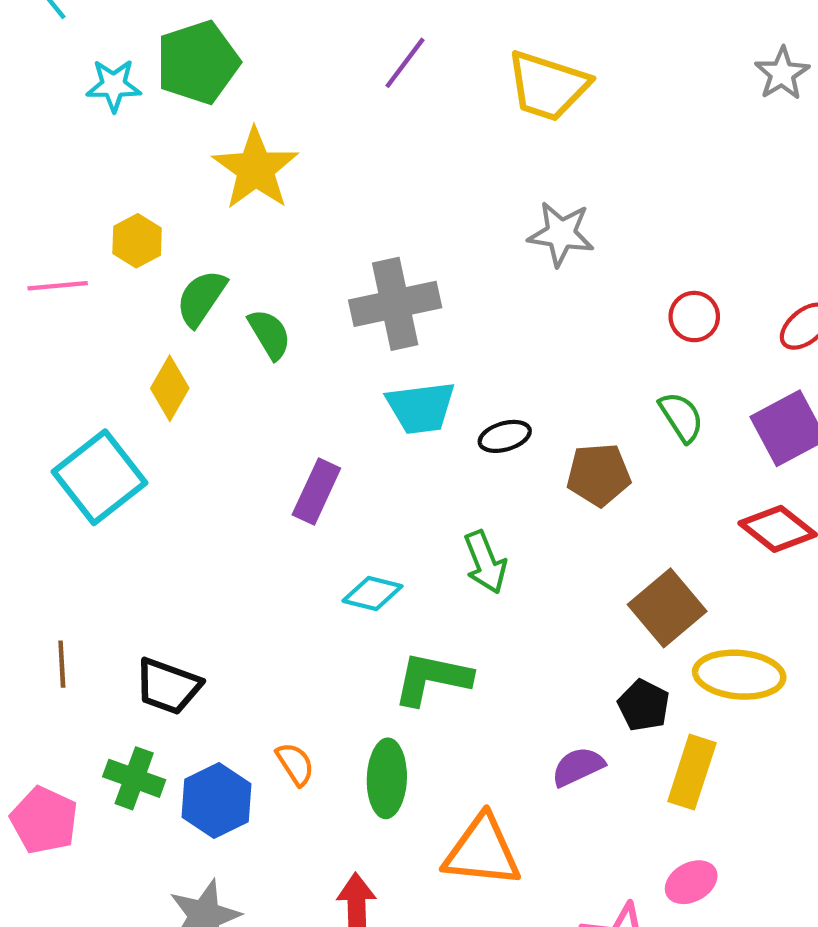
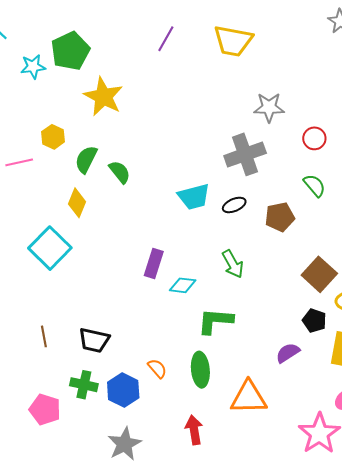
gray star: (561, 234) -> (269, 107), moved
gray cross: (395, 304) -> (245, 154), moved
purple rectangle: (316, 492) -> (154, 264), moved

